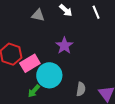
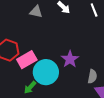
purple star: (64, 46) -> (70, 59), moved
gray semicircle: (81, 89) -> (92, 76), moved

